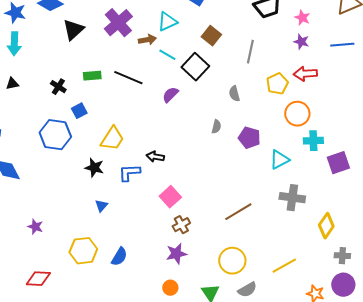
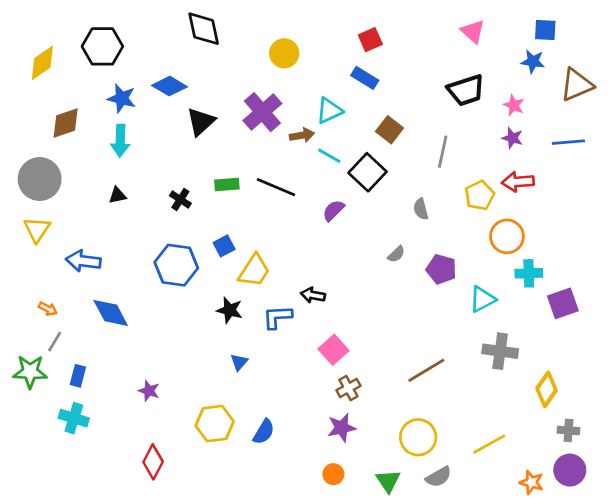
blue square: (79, 111) -> (224, 246), moved
gray semicircle: (216, 127) -> (396, 254), turned 32
red diamond: (38, 279) -> (153, 462), turned -65

